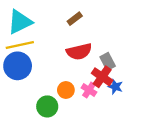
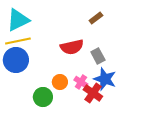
brown rectangle: (75, 19) -> (96, 18), moved
red cross: (102, 77) -> (93, 93), moved
blue star: (115, 87) -> (105, 79), size x1.6

